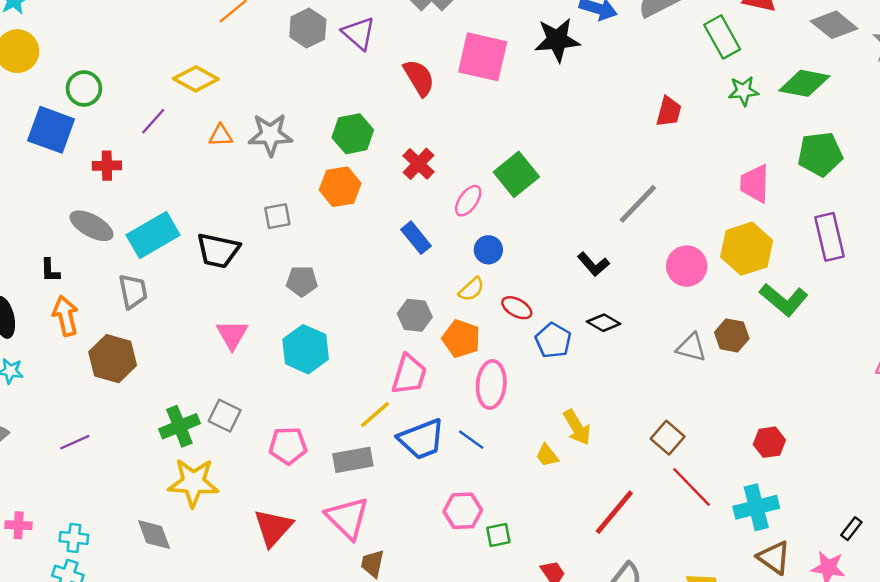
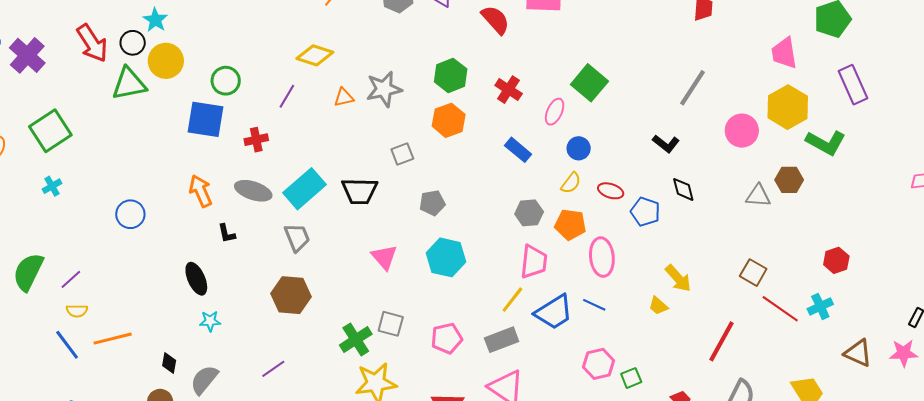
orange arrow: (66, 316) -> (201, 191), moved
black diamond: (604, 323) -> (683, 189), turned 56
cyan cross: (756, 507) -> (820, 306), moved, size x0.7

